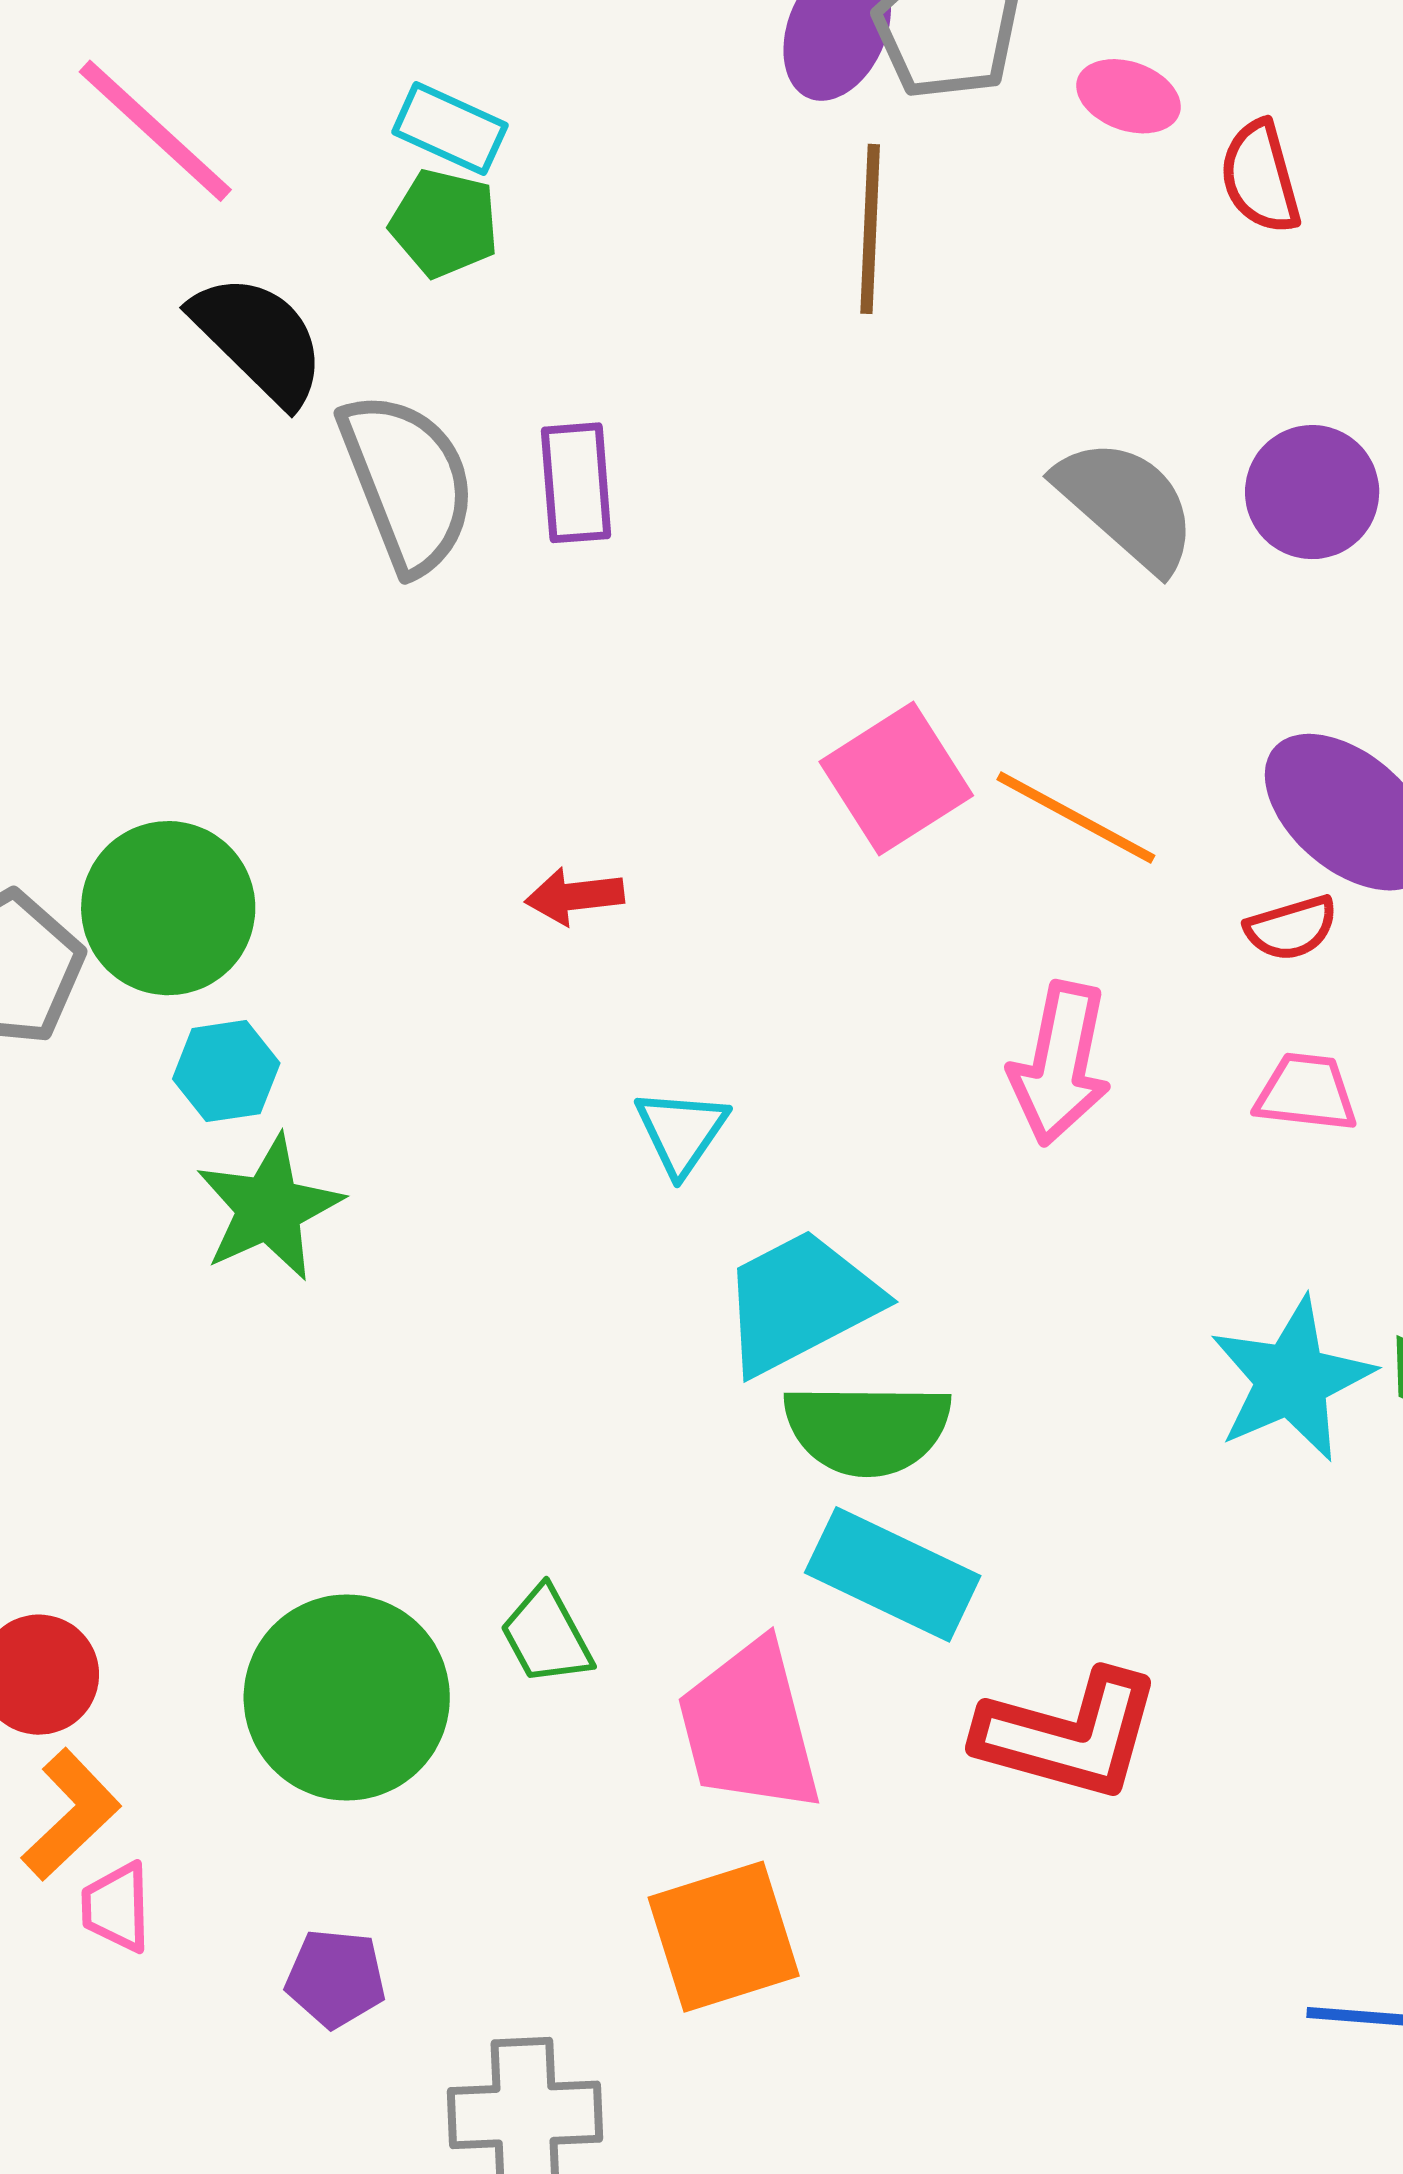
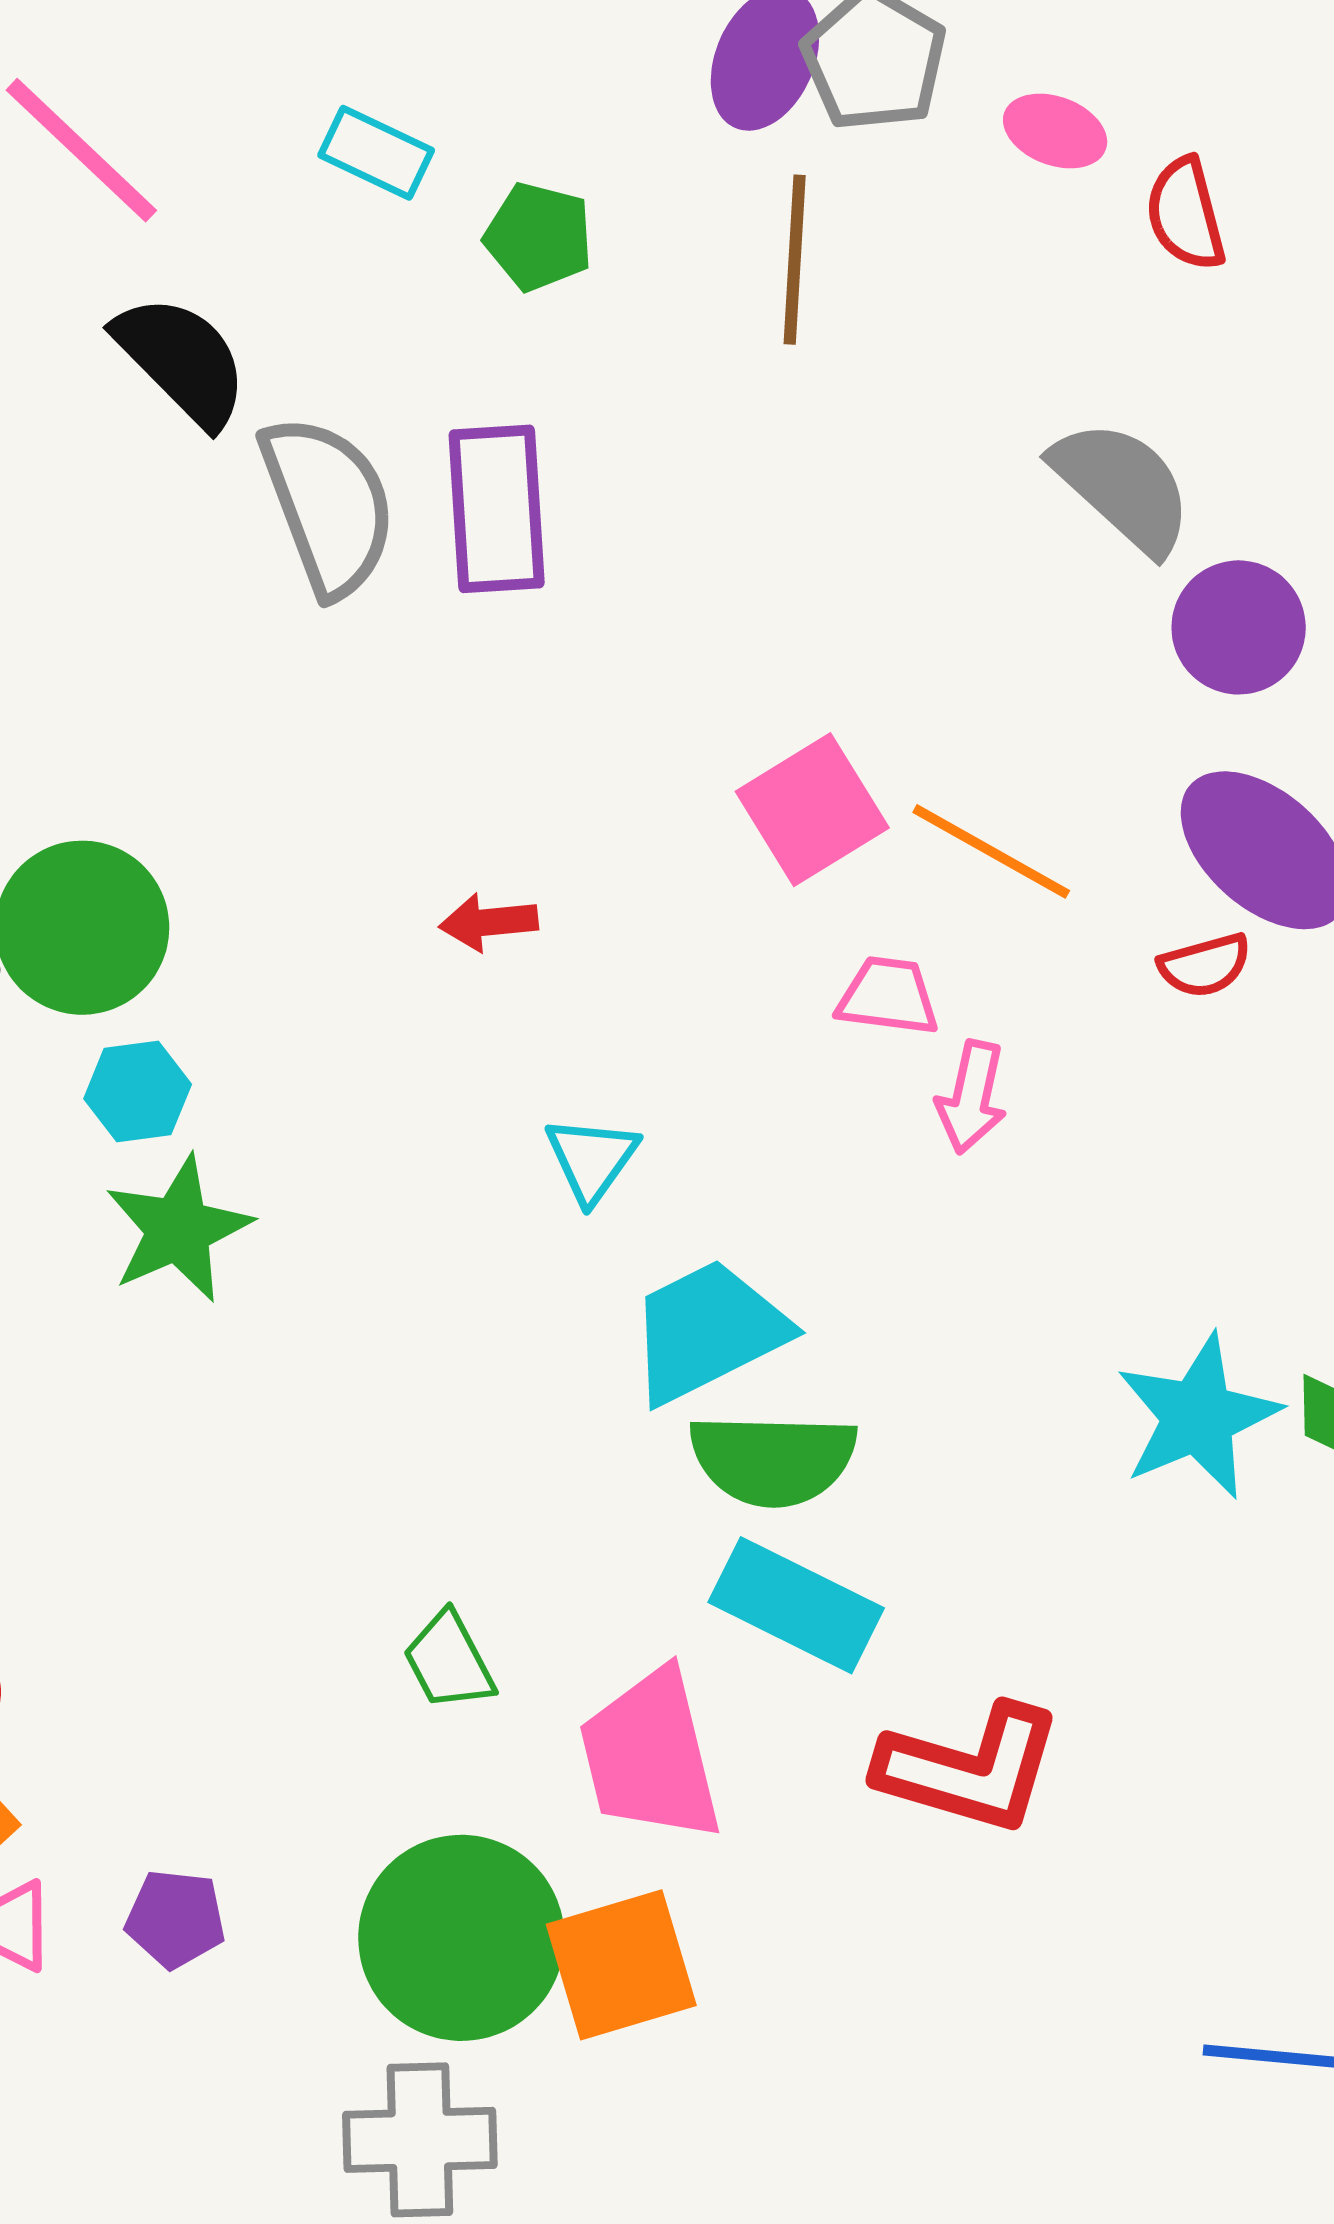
green pentagon: (444, 223) -> (539, 237), moved
purple rectangle: (576, 483) -> (497, 509), size x1.4
purple circle: (1312, 492) -> (1239, 627), moved
gray semicircle: (1127, 505) -> (1123, 486), moved
pink arrow: (1060, 1064) -> (972, 1097), size x0.7
pink trapezoid: (1306, 1092) -> (888, 996), moved
green circle: (347, 1698) -> (461, 1938), moved
purple pentagon: (336, 1978) -> (176, 1919), moved

